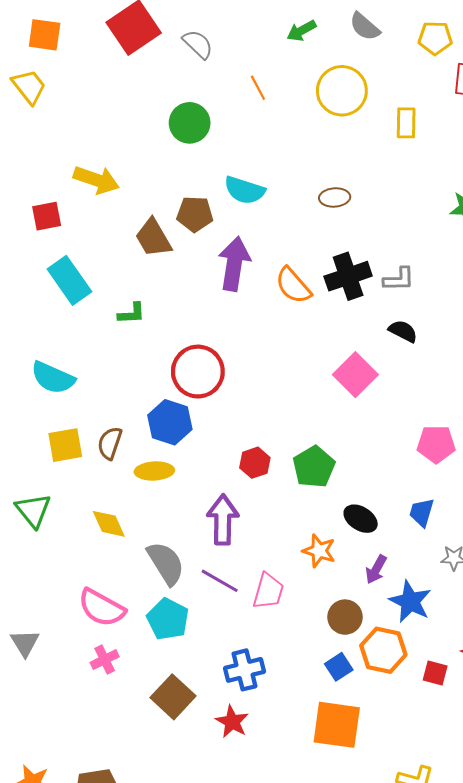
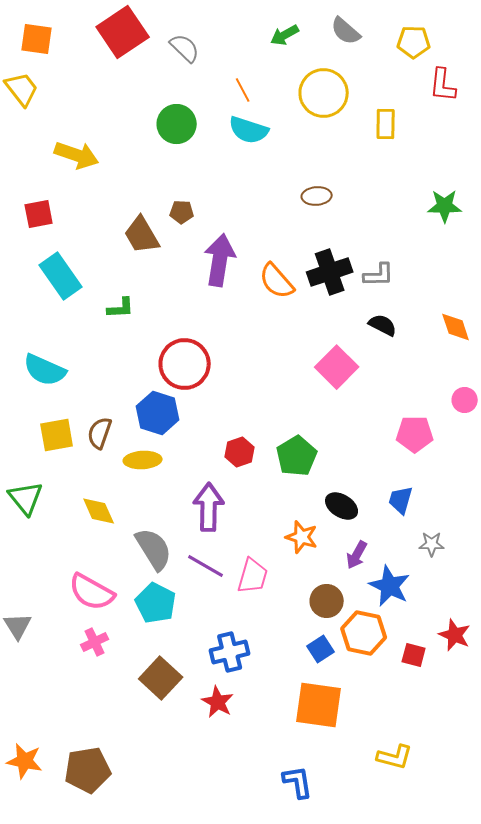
yellow arrow: (96, 180) -> (77, 155), moved
cyan semicircle: (244, 190) -> (249, 130), moved
brown pentagon: (195, 214) -> (182, 212), size x0.7

